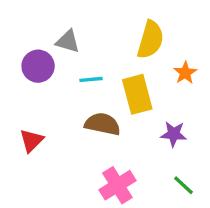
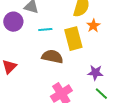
orange star: (185, 73) -> (93, 26), moved
purple star: (174, 134) -> (95, 73), moved

